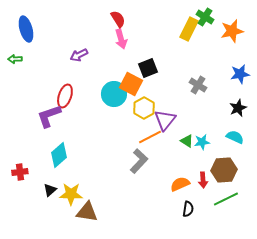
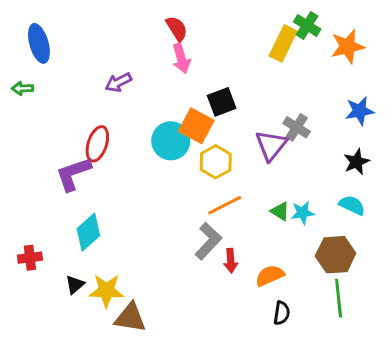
purple triangle: (165, 120) -> (271, 145), moved
red arrow: (203, 180) -> (231, 261), moved
green line: (226, 199) -> (339, 298), turned -70

